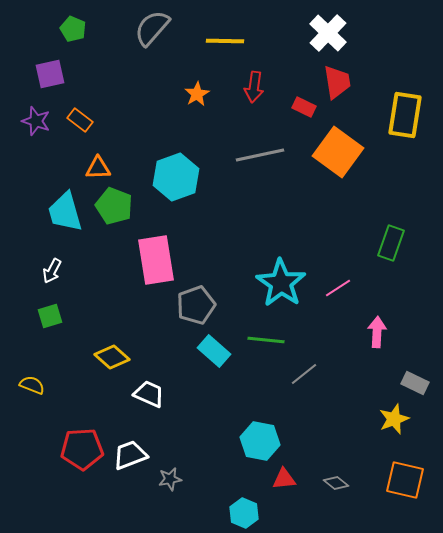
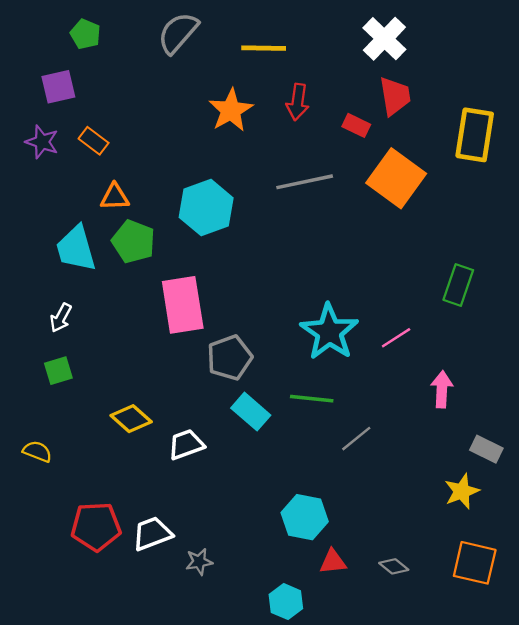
orange star: (197, 94) -> (231, 110), size x1.5
white trapezoid: (149, 394) -> (186, 444), moved, turned -44

